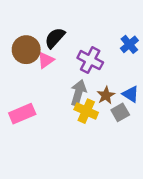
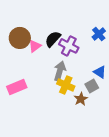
black semicircle: (55, 38) -> (53, 39), moved
brown star: (106, 95) -> (81, 99), moved

